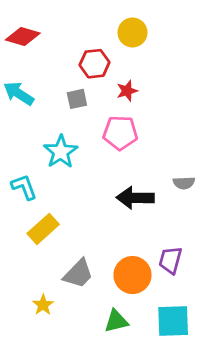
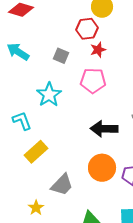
red hexagon: (95, 64) -> (87, 29), moved
gray square: (77, 99) -> (61, 56), turned 35
orange circle: (132, 275) -> (102, 168), moved

